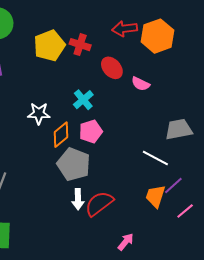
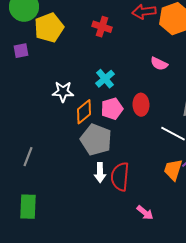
yellow pentagon: (49, 46) -> (49, 28), moved
red ellipse: (112, 68) -> (141, 105), moved, turned 40
red semicircle: (99, 204) -> (120, 177), turned -48
pink arrow: (126, 242) -> (145, 213), turned 90

